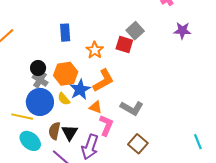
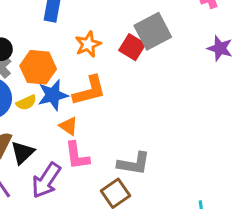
gray square: (135, 31) -> (153, 31), size x1.4
yellow semicircle: (64, 99) -> (26, 103), turned -88
gray L-shape: (132, 108) -> (134, 164), moved, turned -35
pink L-shape: (106, 125) -> (77, 156), turned 135

